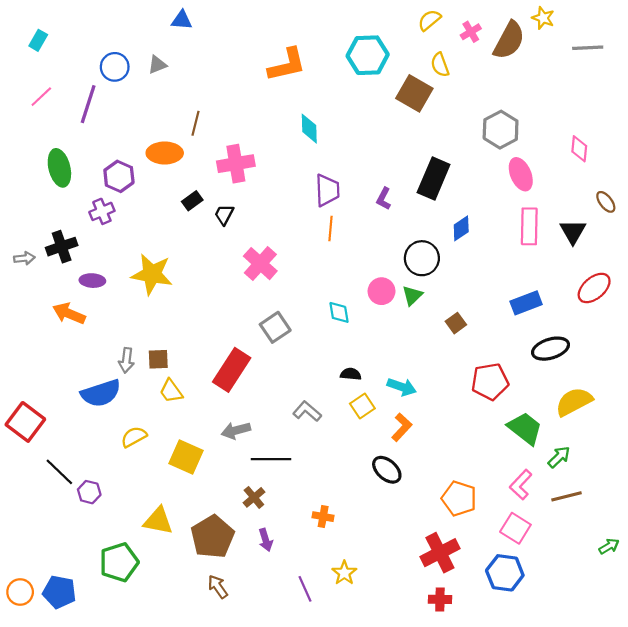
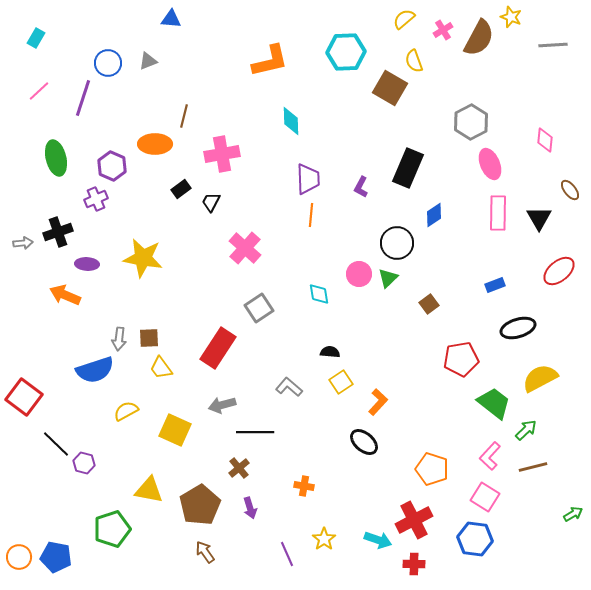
blue rectangle: (526, 303) -> (495, 285), size x0.7
cyan arrow: (402, 387) -> (378, 540), moved

